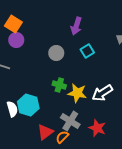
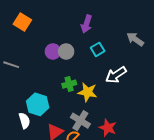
purple circle: (16, 40) -> (53, 51), moved
green cross: (59, 85) -> (69, 84), turned -32
white arrow: (102, 93) -> (116, 75), moved
white semicircle: (12, 109) -> (24, 121), moved

